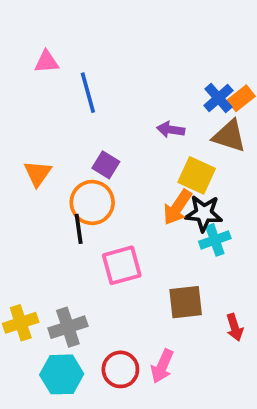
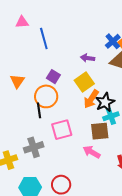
yellow square: (197, 175) -> (84, 82), moved, turned 30
black star: (204, 213) -> (105, 102), turned -30
brown square: (186, 302) -> (100, 131), moved
gray cross: (68, 327) -> (34, 147), moved
pink arrow: (162, 366) -> (91, 152), moved, turned 96

